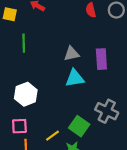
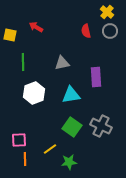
gray triangle: (72, 54) -> (62, 63), moved
white hexagon: (26, 94) -> (34, 93), moved
green square: (79, 126) -> (72, 127), moved

